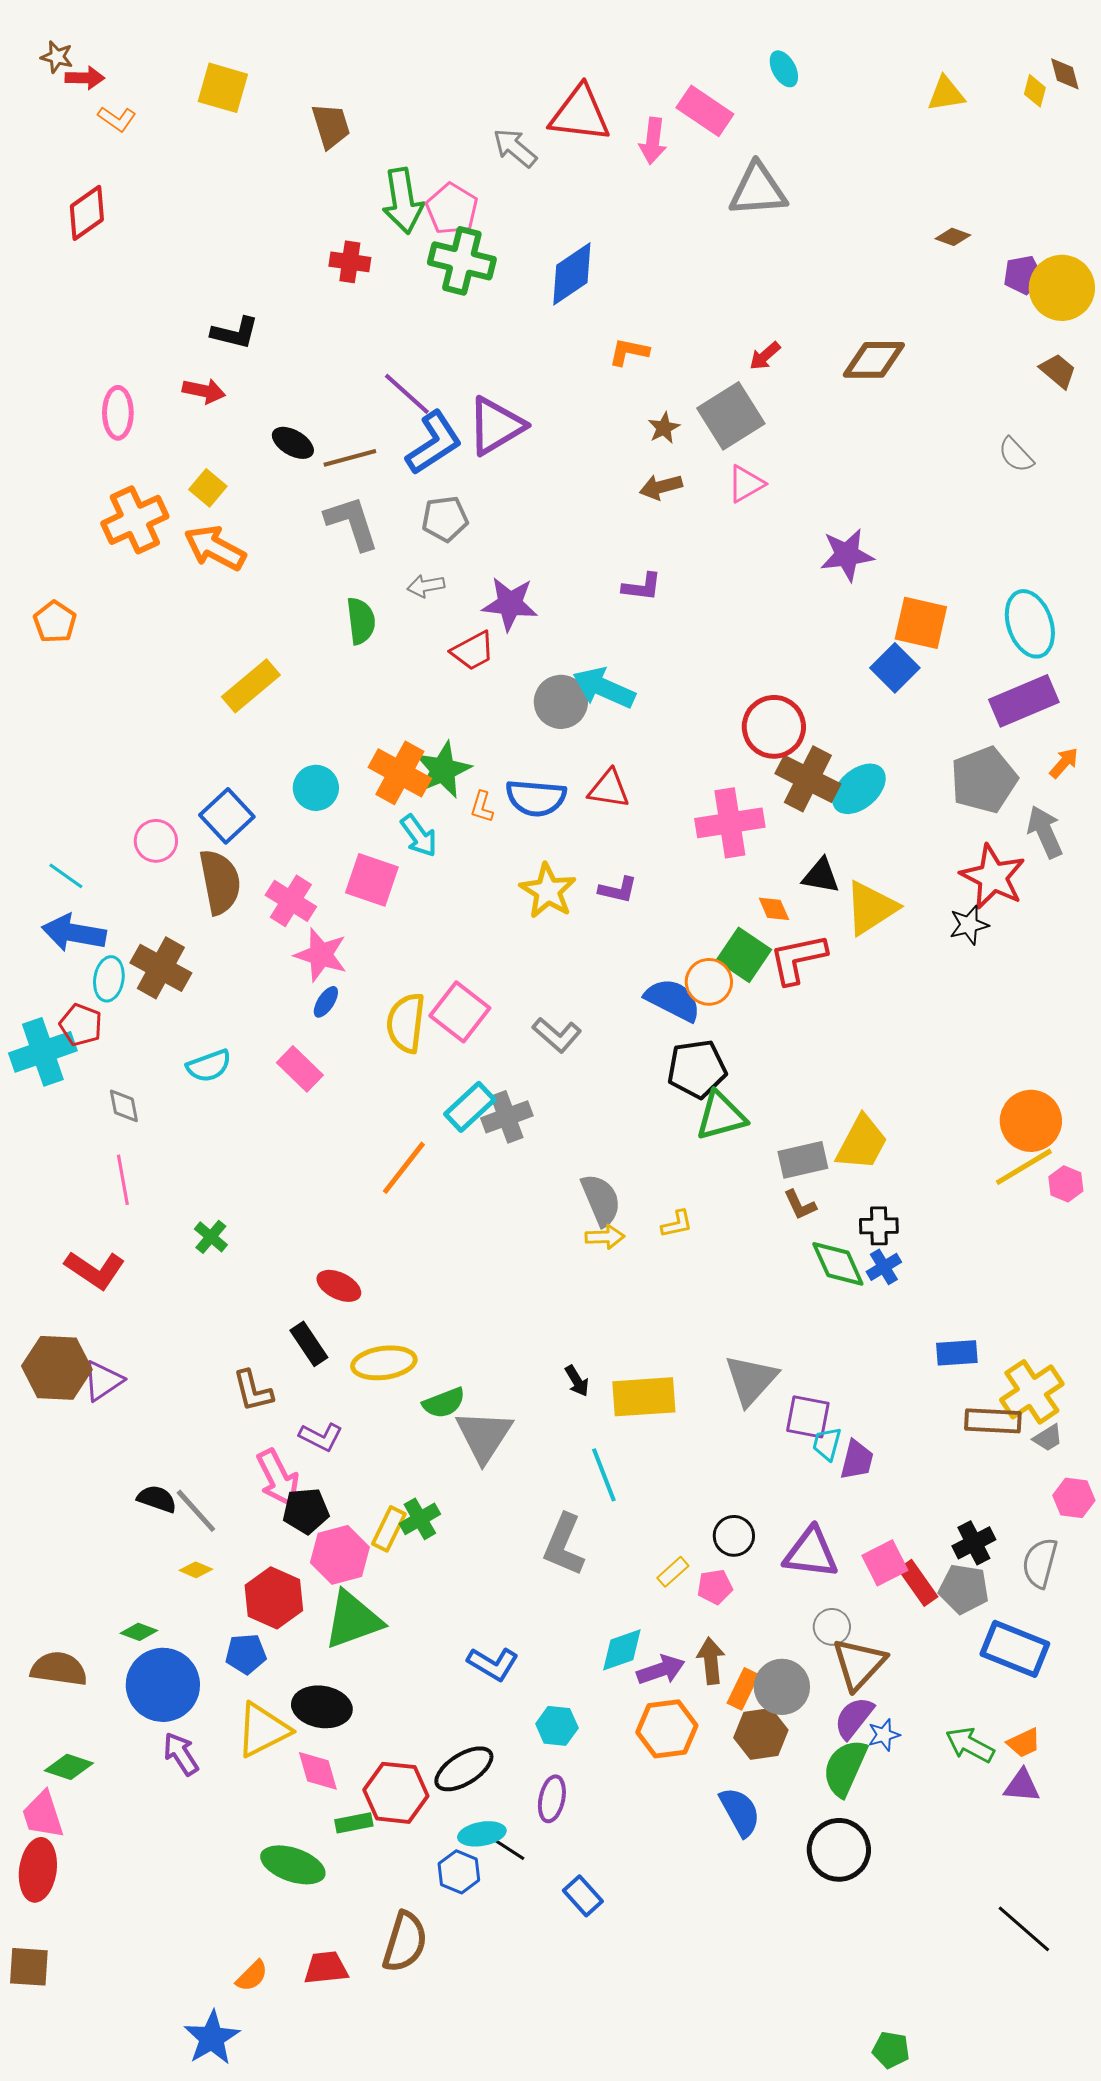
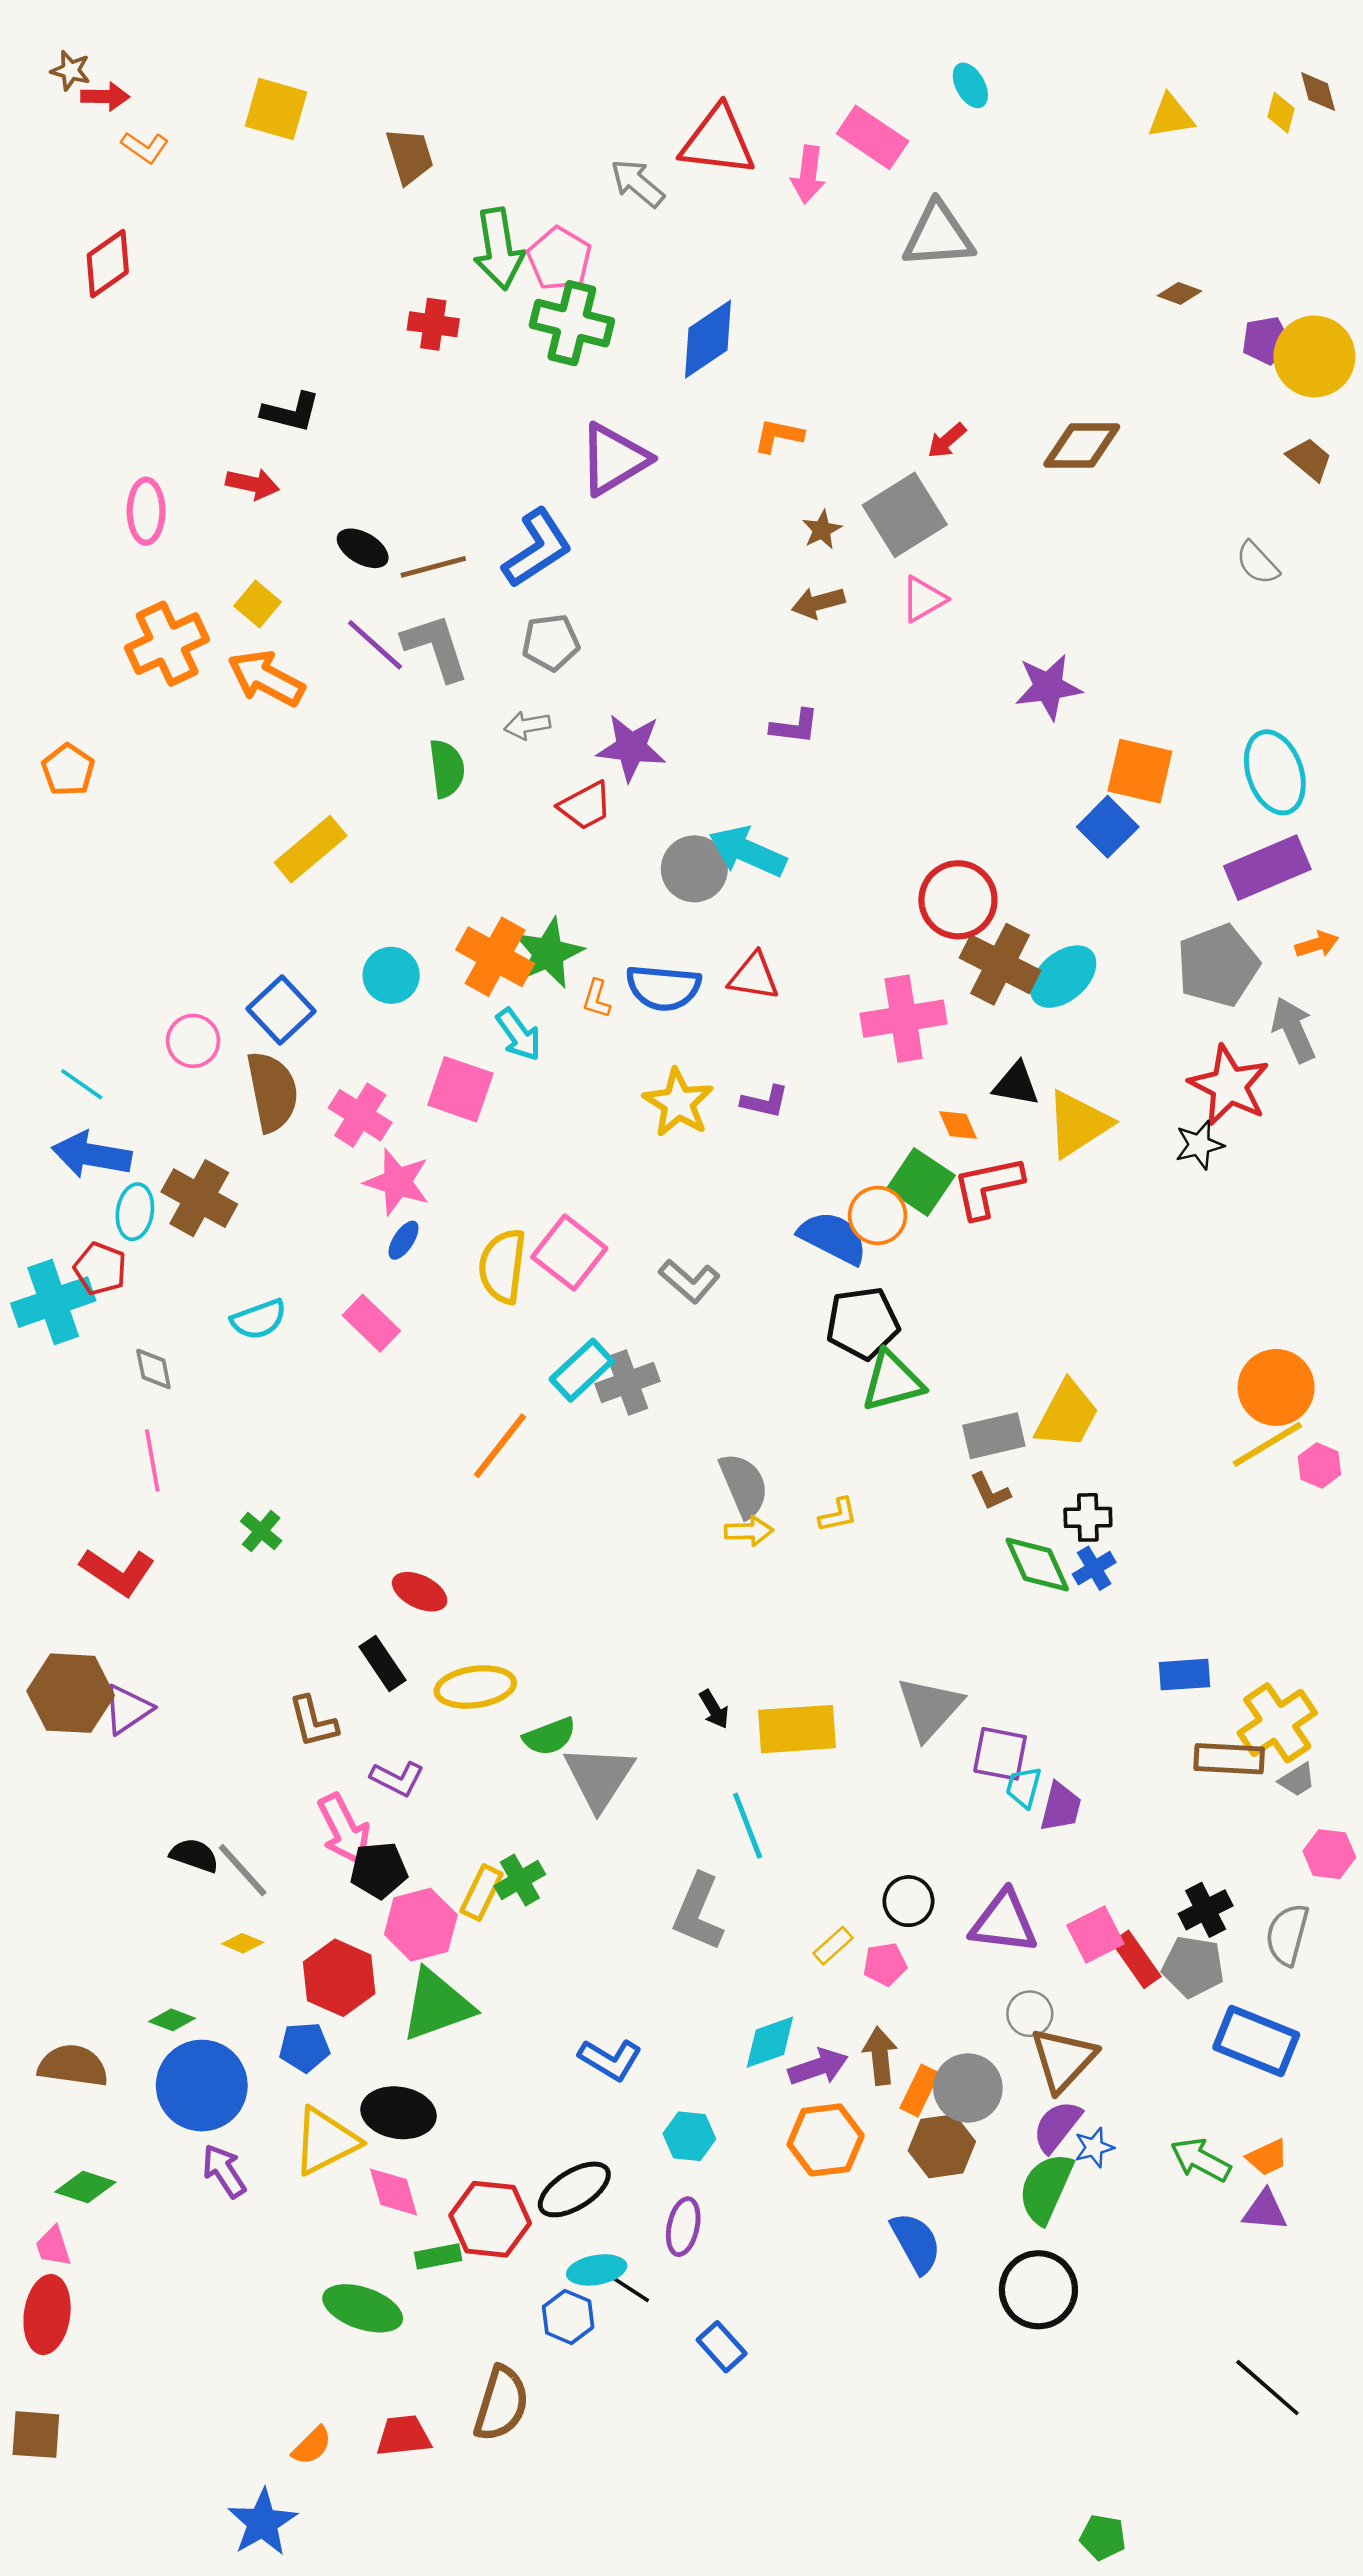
purple line: (407, 394) -> (375, 645), moved
purple triangle: (496, 426) -> (614, 459), moved
orange arrow: (1064, 763) -> (1317, 944), turned 32
pink trapezoid: (43, 1815) -> (53, 2246), size x0.7

